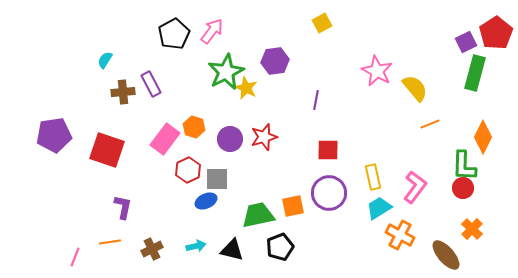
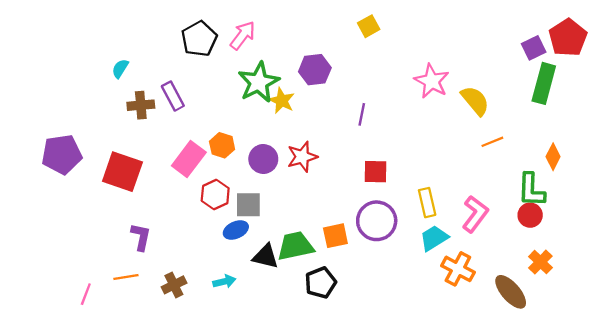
orange diamond: (483, 137) -> (553, 157), size x0.7
black triangle: (232, 250) -> (266, 256), moved

